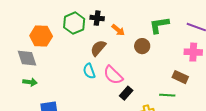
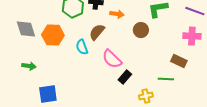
orange arrow: (118, 30) -> (117, 14), turned -32
orange hexagon: (41, 36) -> (53, 35), moved
gray diamond: (27, 58) -> (26, 29), moved
cyan semicircle: (89, 71) -> (82, 47), moved

